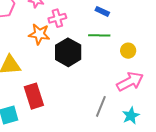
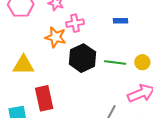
blue rectangle: (102, 11) -> (121, 21), turned -32
green line: (99, 35) -> (115, 62), moved

